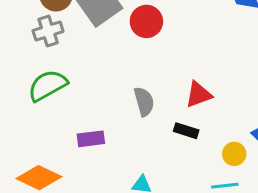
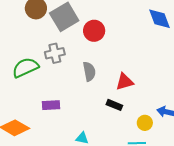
gray cross: (48, 31) -> (55, 53), moved
gray semicircle: (144, 102) -> (89, 71), moved

